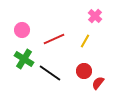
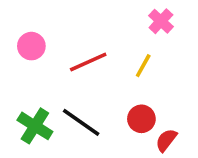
green cross: (24, 59) -> (35, 126), moved

